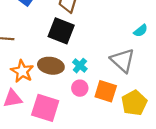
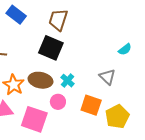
gray triangle: (123, 60) -> (107, 77), size x0.7
pink circle: (80, 88) -> (58, 102), moved

